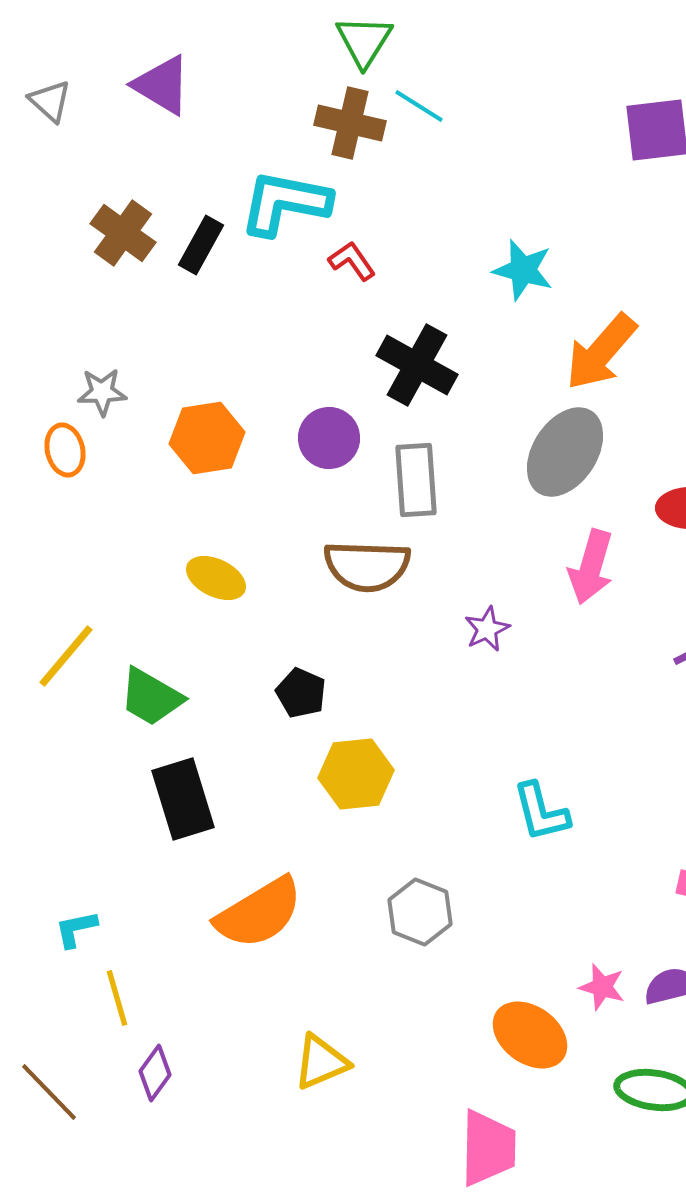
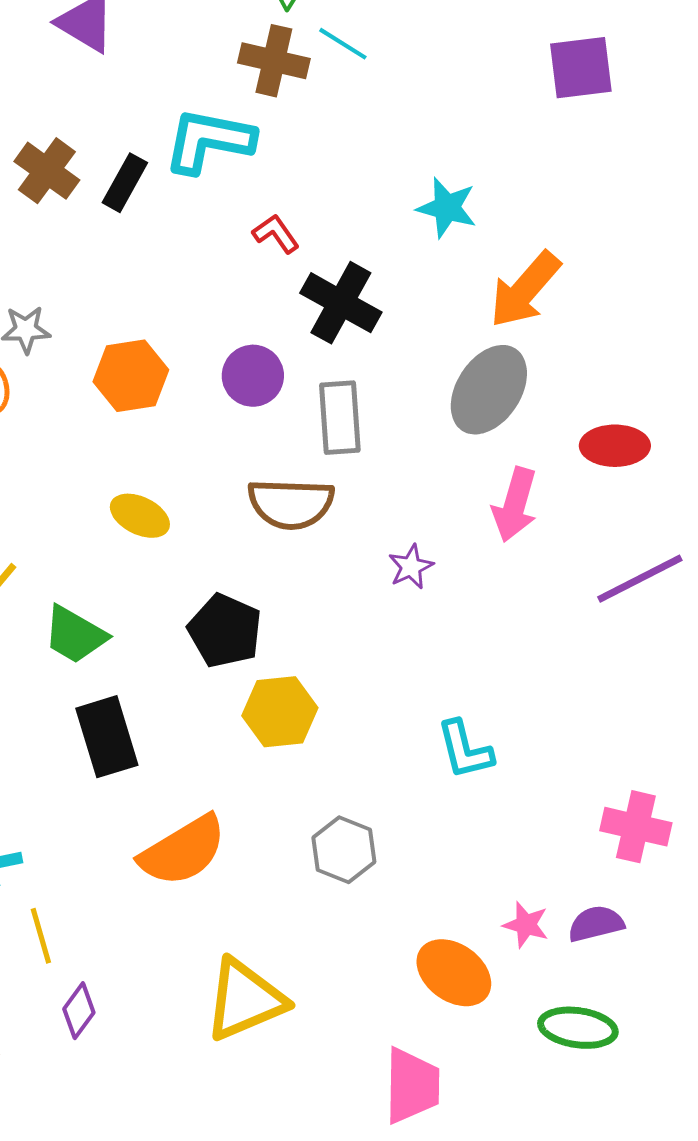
red L-shape: (352, 261) -> (276, 234), moved
black pentagon: (301, 693) -> (225, 631), size x1.5
yellow triangle: (321, 1062) -> (245, 1000), size x1.5

